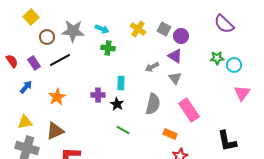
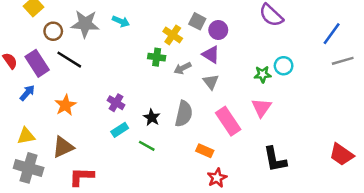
yellow cross: (138, 29) -> (173, 35), moved
green cross: (108, 48) -> (157, 57), moved
green star: (217, 58) -> (263, 74), moved
black line: (60, 60) -> (69, 60), turned 60
purple rectangle: (34, 63) -> (37, 63), size x1.5
cyan rectangle: (121, 83) -> (120, 130), moved, turned 56
pink triangle: (242, 93) -> (261, 108), moved
purple cross: (98, 95) -> (116, 103), turned 32
black star: (117, 104) -> (152, 117), moved

